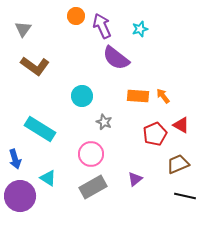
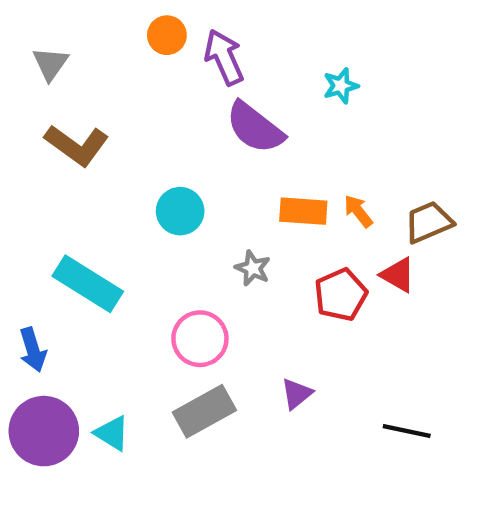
cyan star: (140, 29) -> (341, 86), moved
gray star: (104, 122) -> (253, 268), moved
brown trapezoid: (178, 164) -> (429, 222), moved
cyan triangle: (48, 178) -> (112, 433), moved

